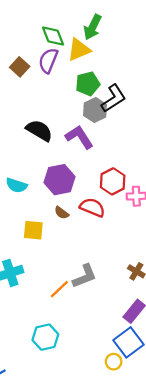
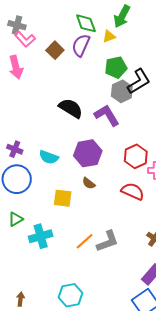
yellow triangle: (79, 50) -> (109, 36), size x0.6
red semicircle: (92, 207) -> (133, 191), moved
orange line: (59, 289) -> (85, 241), moved

